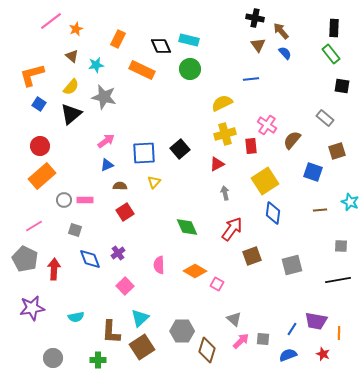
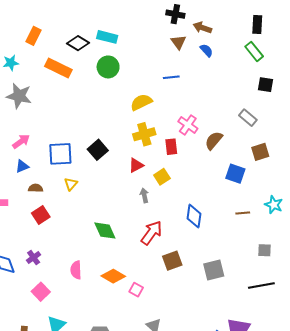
brown arrow: (281, 31) -> (202, 28), turned -30
black diamond: (161, 46) -> (78, 43), turned -35
yellow square: (265, 181) -> (162, 177), moved, size x0.6

